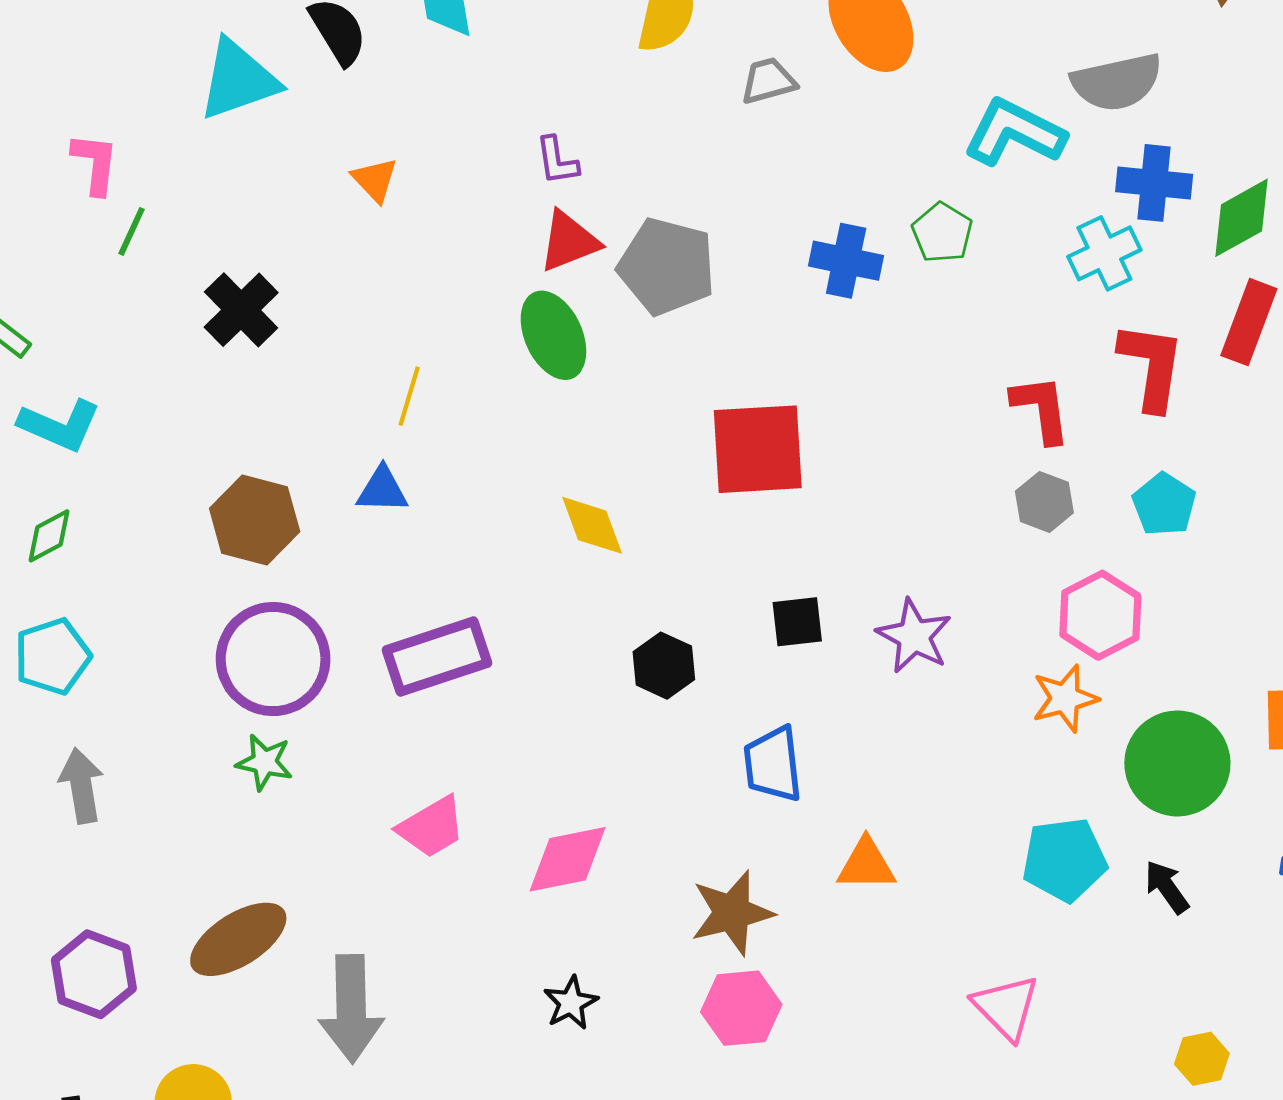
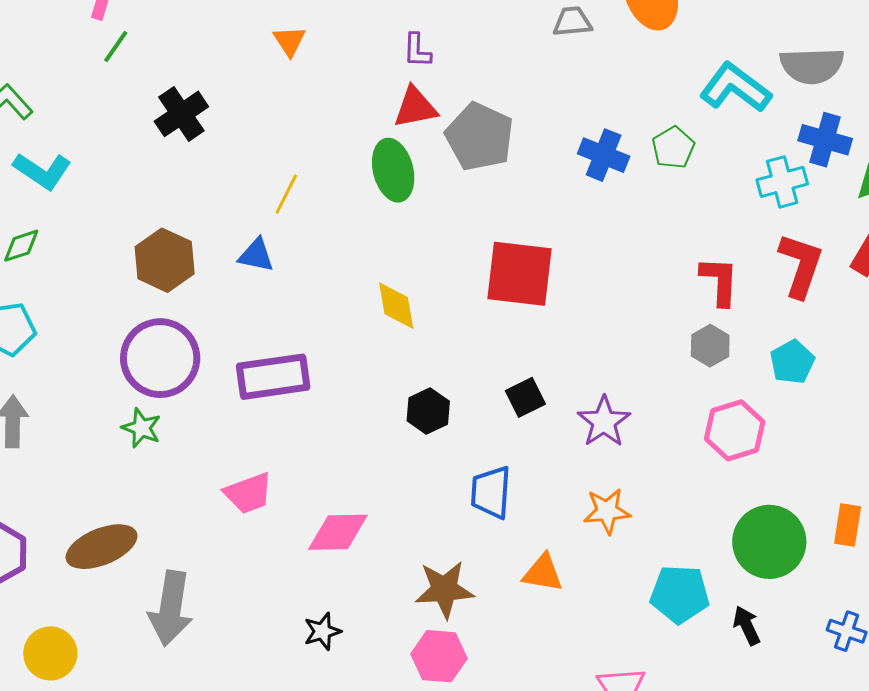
black square: (797, 622) -> (525, 397), turned -30
orange star: (1065, 698) -> (607, 511), moved

